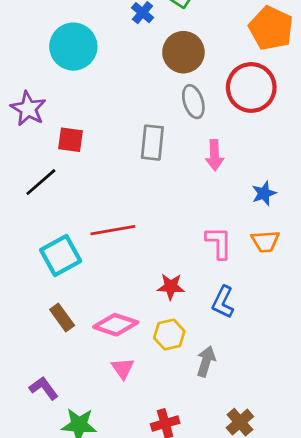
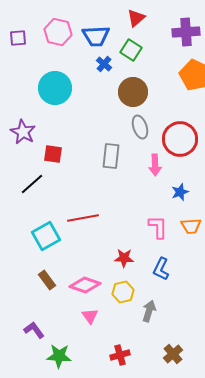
red circle: (251, 87) -> (180, 139), moved
blue star: (264, 193) -> (180, 192), moved

